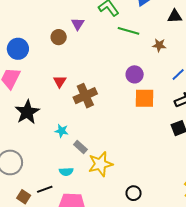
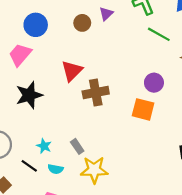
red triangle: (60, 82) -> (72, 71), size x1.5
orange square: (144, 98) -> (143, 109), moved
cyan star: (62, 131) -> (44, 146), moved
black line: (45, 189) -> (29, 166), moved, turned 42

